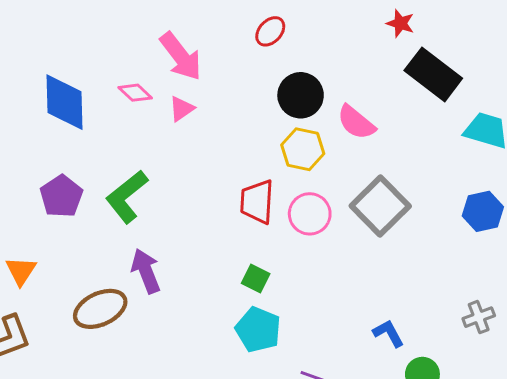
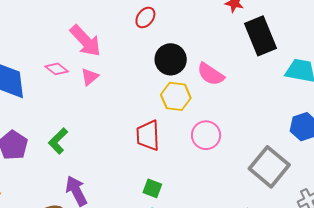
black rectangle: (433, 74) -> (260, 36), turned 36
green L-shape: (127, 197) -> (58, 141), size x0.7
gray square: (380, 206) -> (269, 167), moved
pink circle: (310, 214) -> (206, 135), moved

